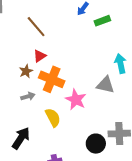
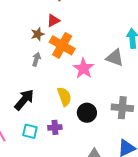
gray arrow: (28, 96) -> (36, 59), turned -64
yellow semicircle: (53, 118) -> (64, 97), moved
black circle: (96, 144) -> (87, 113), moved

